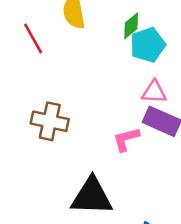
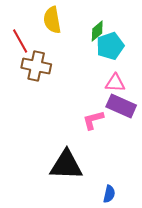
brown cross: (50, 121) -> (36, 66), moved

